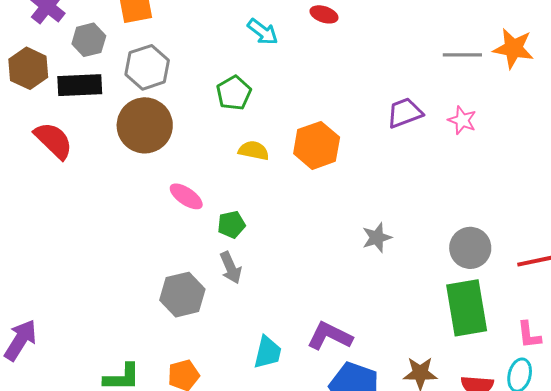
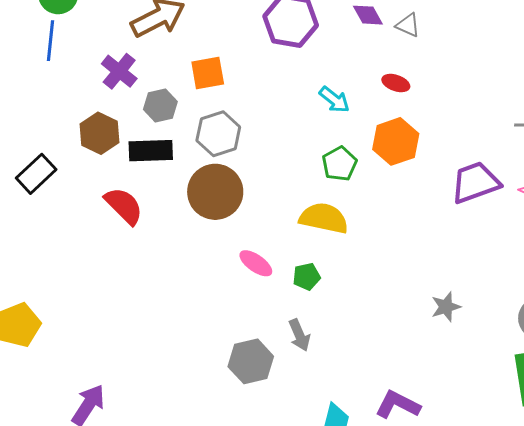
green pentagon: (234, 93) -> (340, 164), moved
purple trapezoid: (405, 113) -> (475, 182), size x1.4
orange hexagon: (317, 145) -> (396, 141), moved
yellow semicircle: (254, 151) -> (324, 218), size x1.6
green pentagon: (231, 225) -> (307, 277), moved

